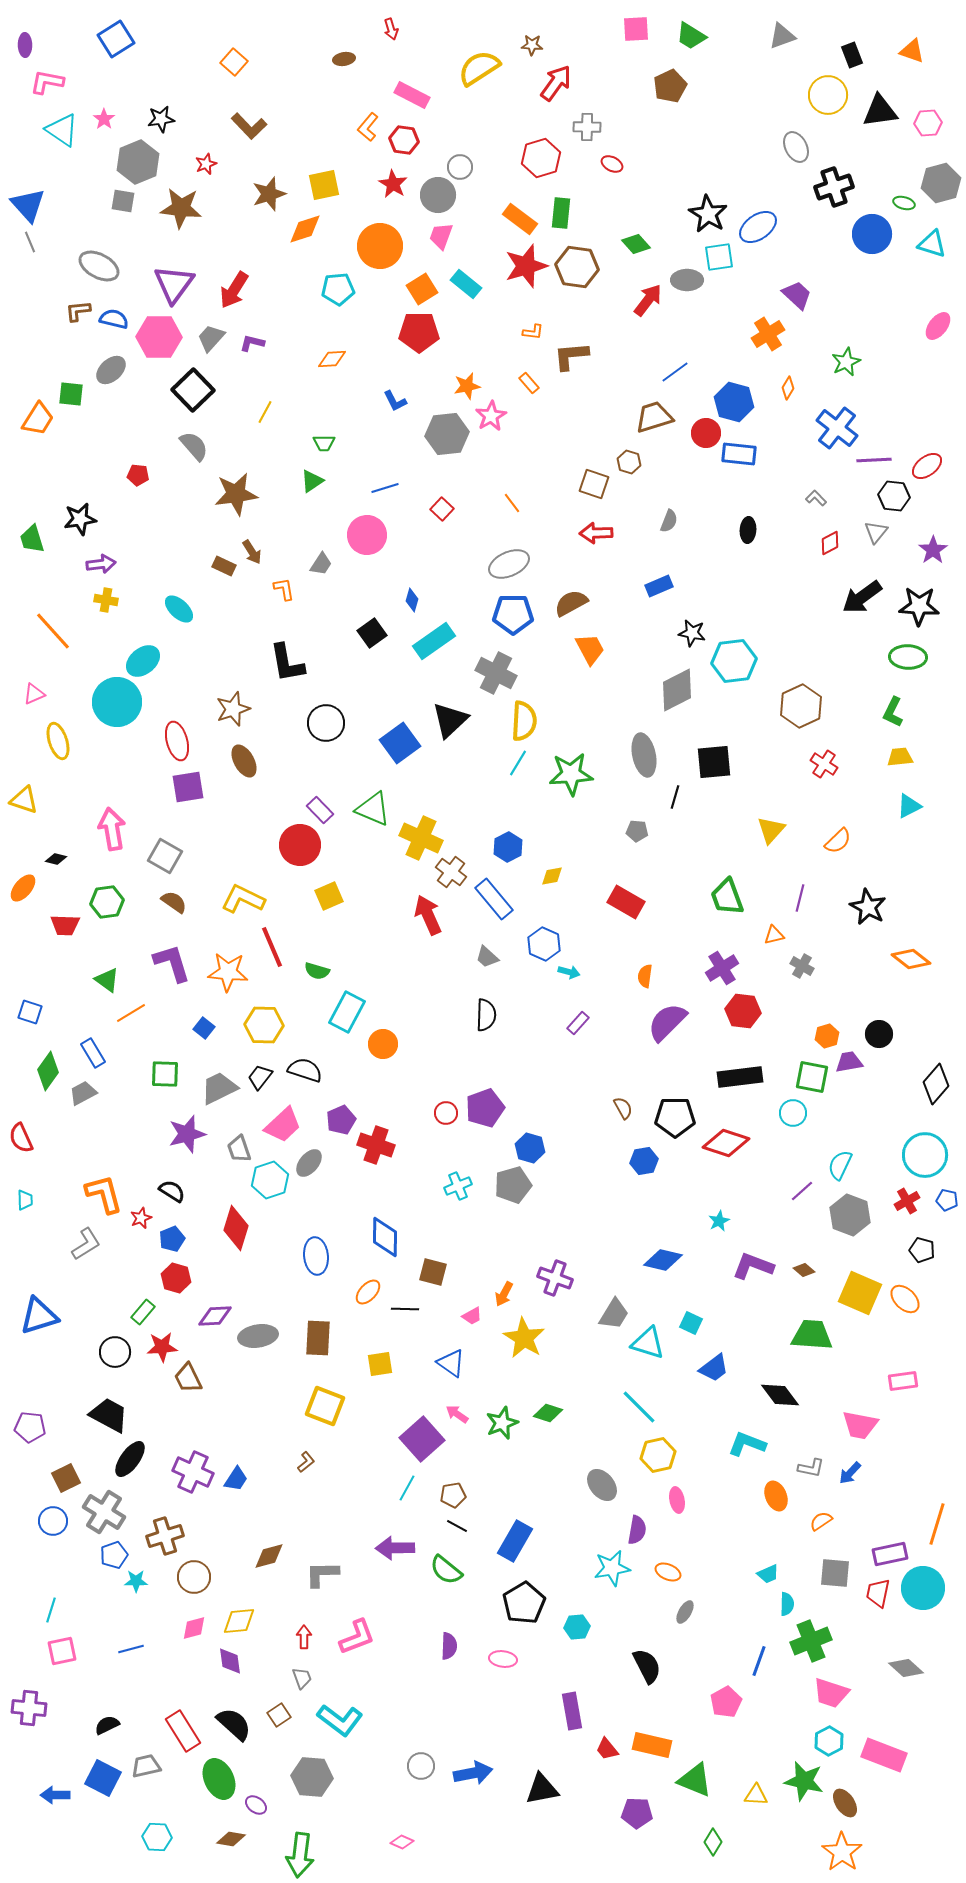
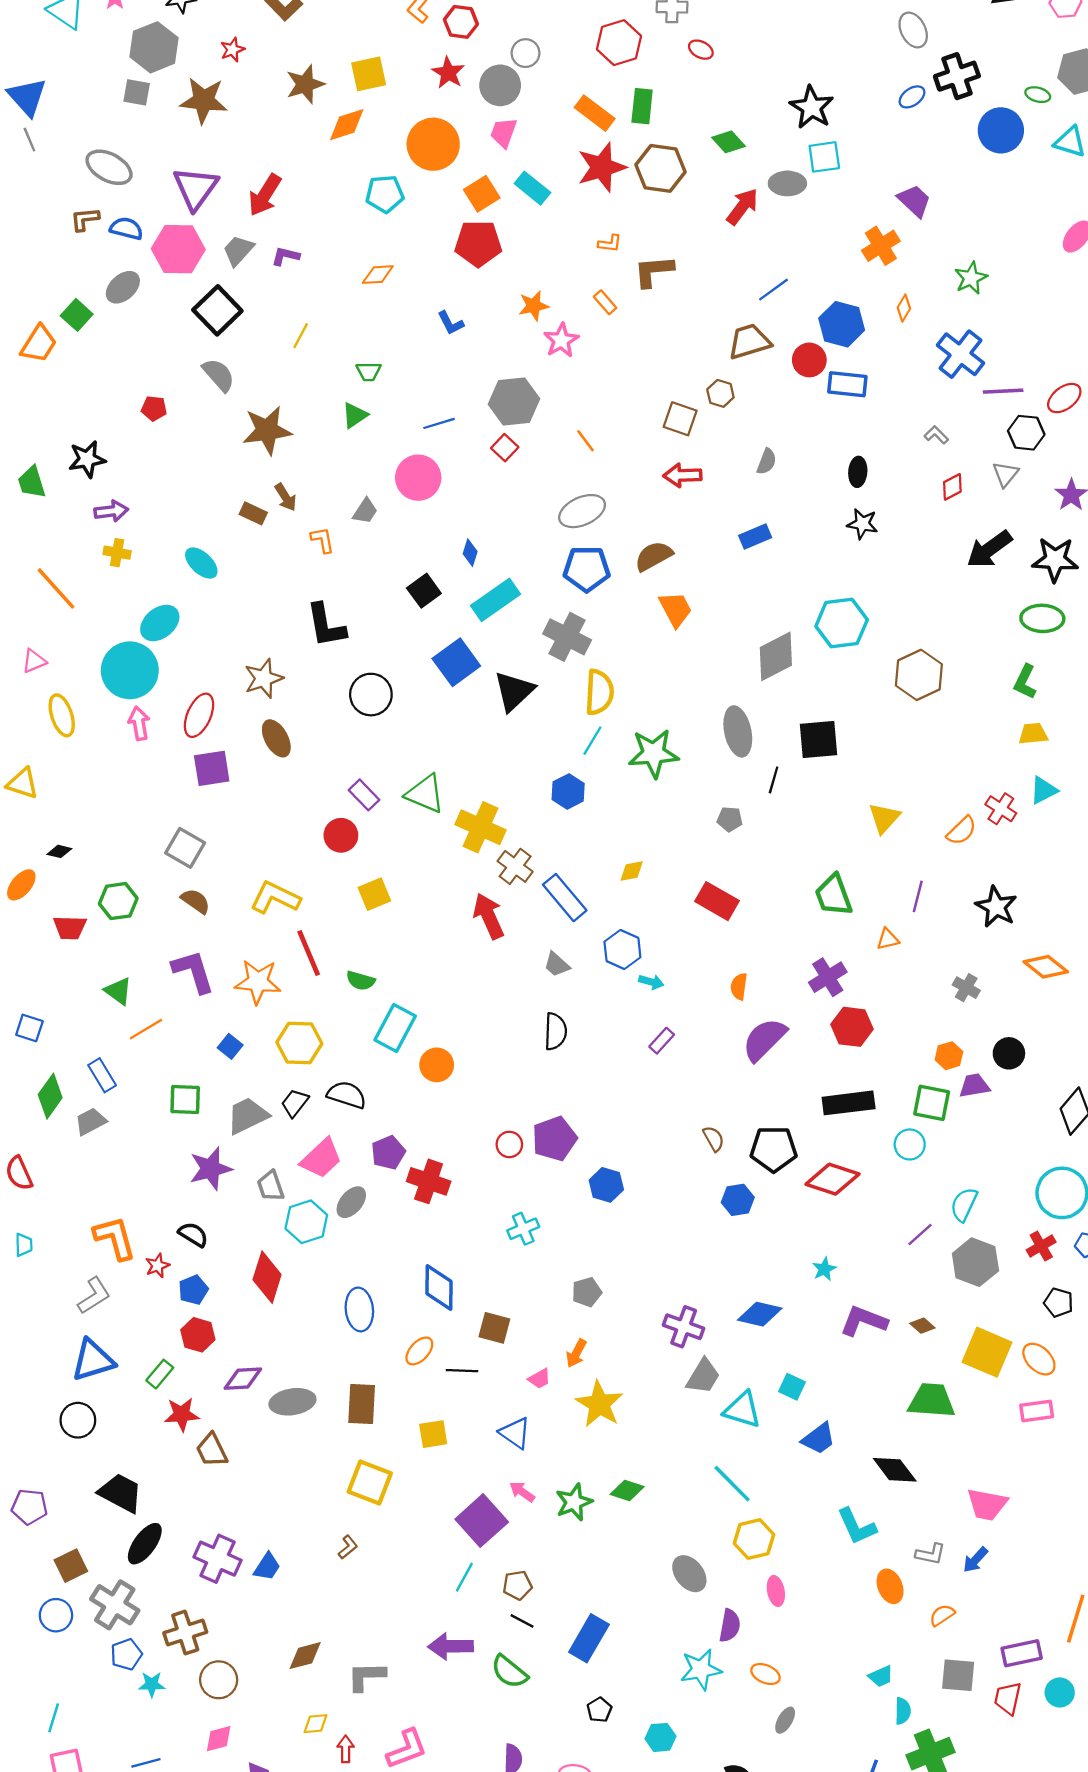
blue ellipse: (758, 227) -> (912, 97), moved, size x0.6
green square: (71, 394) -> (77, 315), turned 36
gray hexagon: (447, 434) -> (514, 401), moved
black star: (692, 633) -> (862, 524), moved
red ellipse: (177, 741) -> (199, 715), turned 39
blue square: (400, 743) -> (456, 662), moved
red cross: (824, 764) -> (1001, 809), moved
pink arrow: (112, 829) -> (139, 723), moved, size x0.7
red circle: (300, 845) -> (341, 835), size x0.7
blue hexagon: (508, 847) -> (568, 791), moved
gray cross: (802, 966) -> (966, 988), moved
gray pentagon: (513, 1185) -> (587, 1292), moved, size x0.7
purple cross: (555, 1278) -> (684, 1327), moved
blue triangle: (39, 1316) -> (93, 1360), moved
black circle: (115, 1352) -> (78, 1420), moved
pink rectangle: (903, 1381) -> (1037, 1411), moved
cyan L-shape: (747, 1444) -> (857, 1526), turned -135
cyan circle: (923, 1588) -> (1060, 1692), size x0.6
black pentagon: (524, 1603) -> (599, 1710), size x0.5
yellow diamond: (239, 1621) -> (316, 1724), moved, size x0.7

